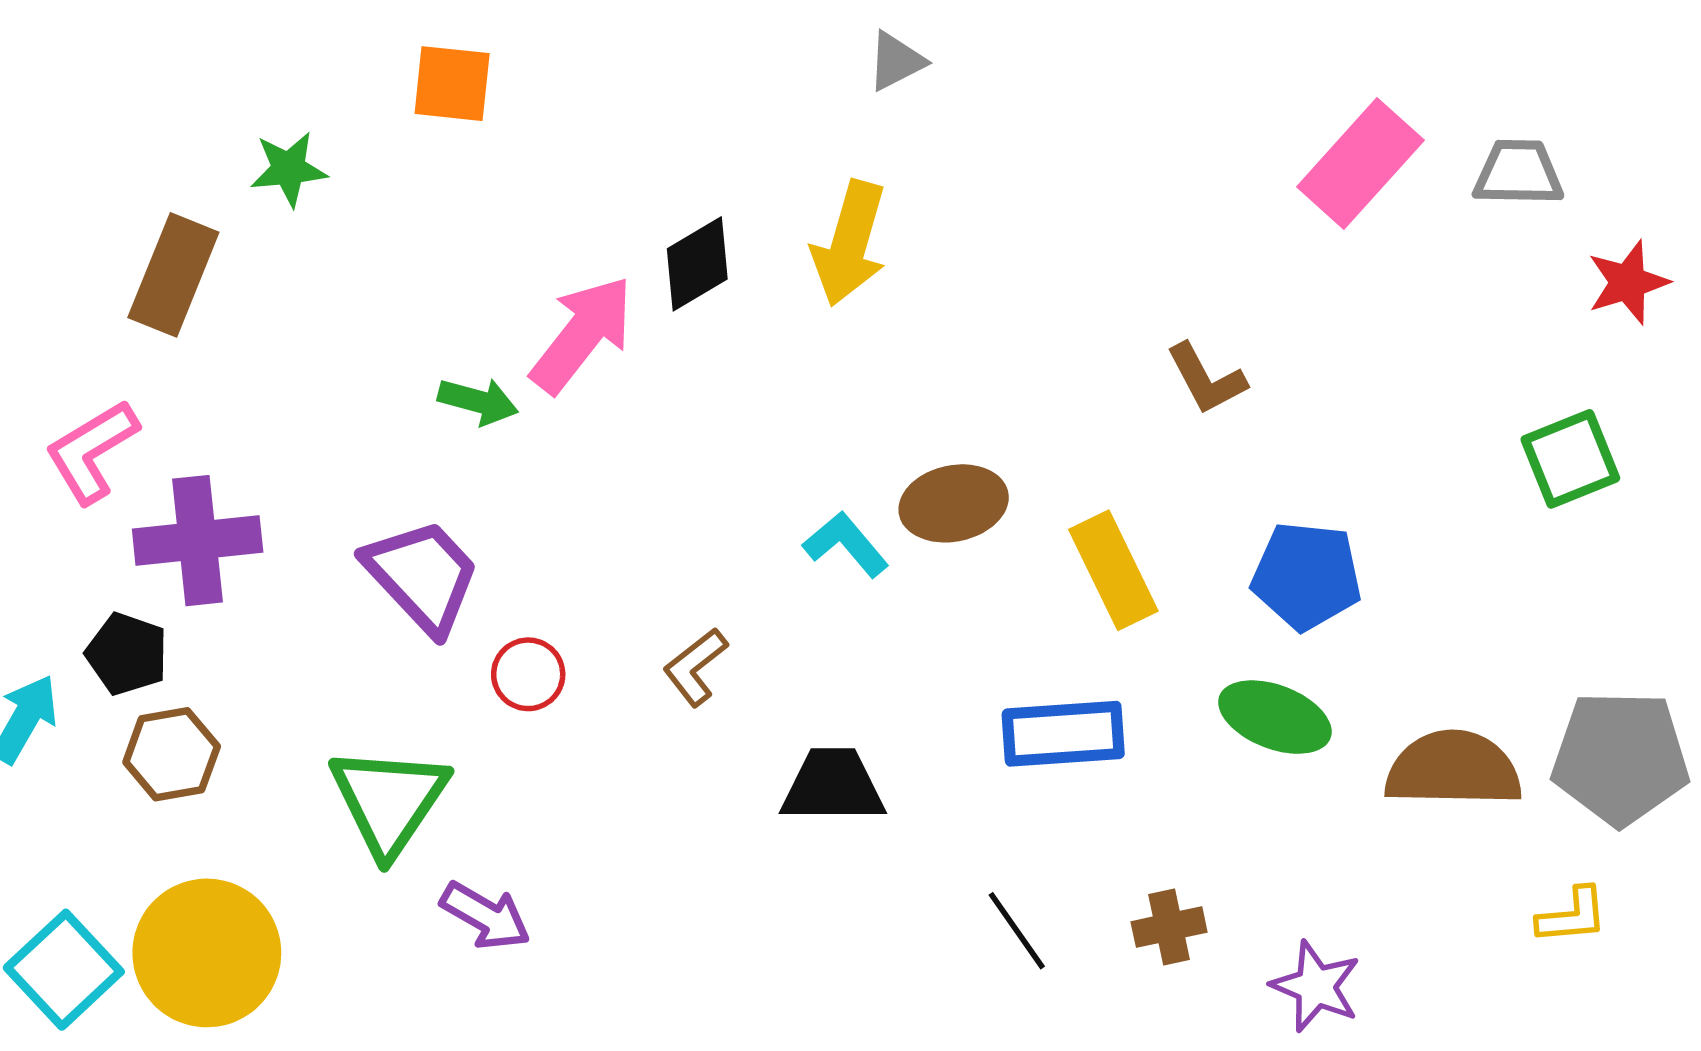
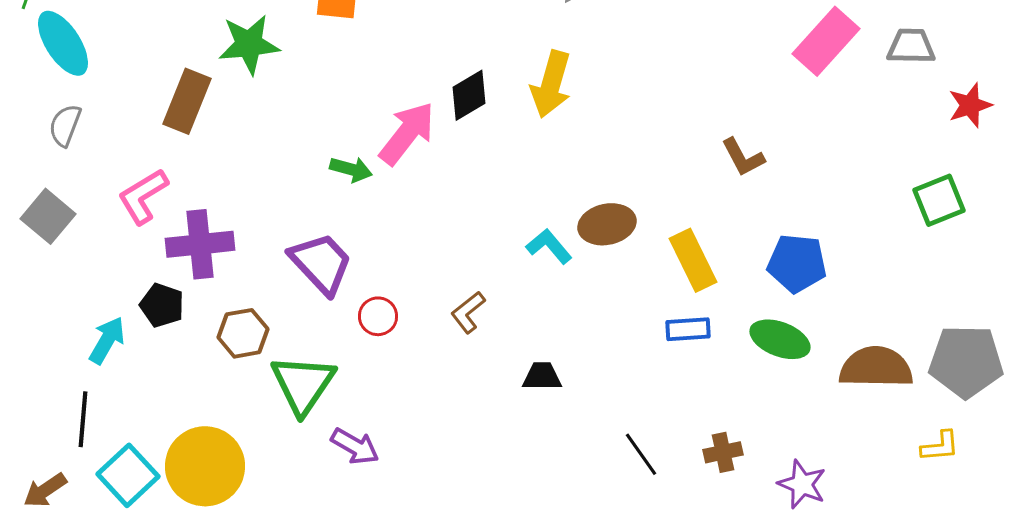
green star: (289, 169) -> (249, 44), size x1.5
blue rectangle: (1063, 734) -> (688, 329), moved, size x0.7
brown hexagon: (172, 754) -> (243, 333), moved
black trapezoid: (833, 786) -> (542, 376), size x0.7

